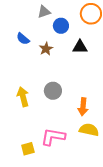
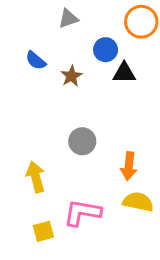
blue circle: (61, 26) -> (106, 50), moved
yellow arrow: (23, 97) -> (36, 177), moved

